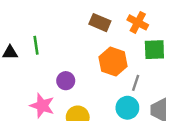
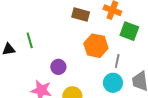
green square: (154, 50) -> (129, 31), turned 30

